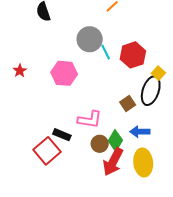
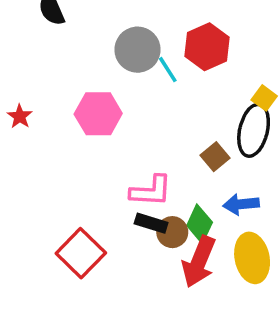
red hexagon: (133, 55) -> (207, 47), moved
black rectangle: (62, 135) -> (151, 223), moved

